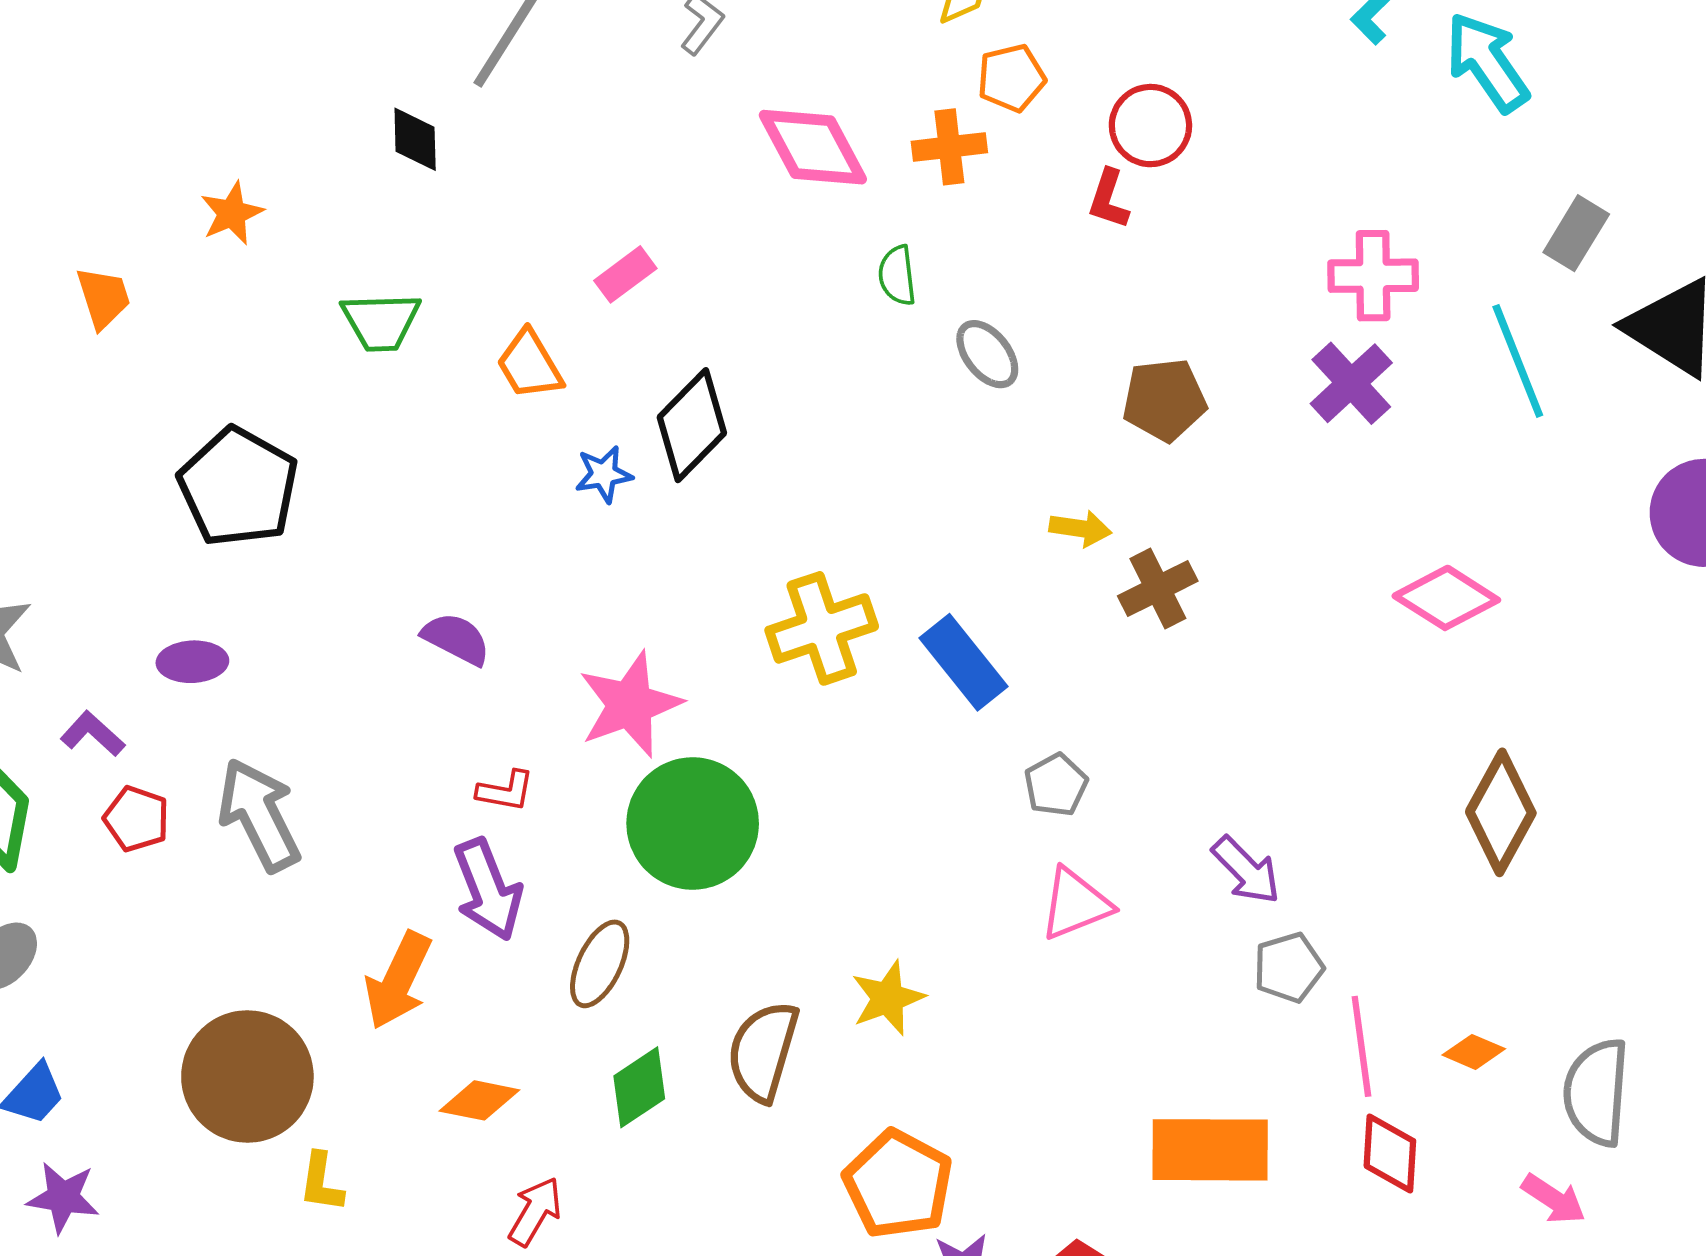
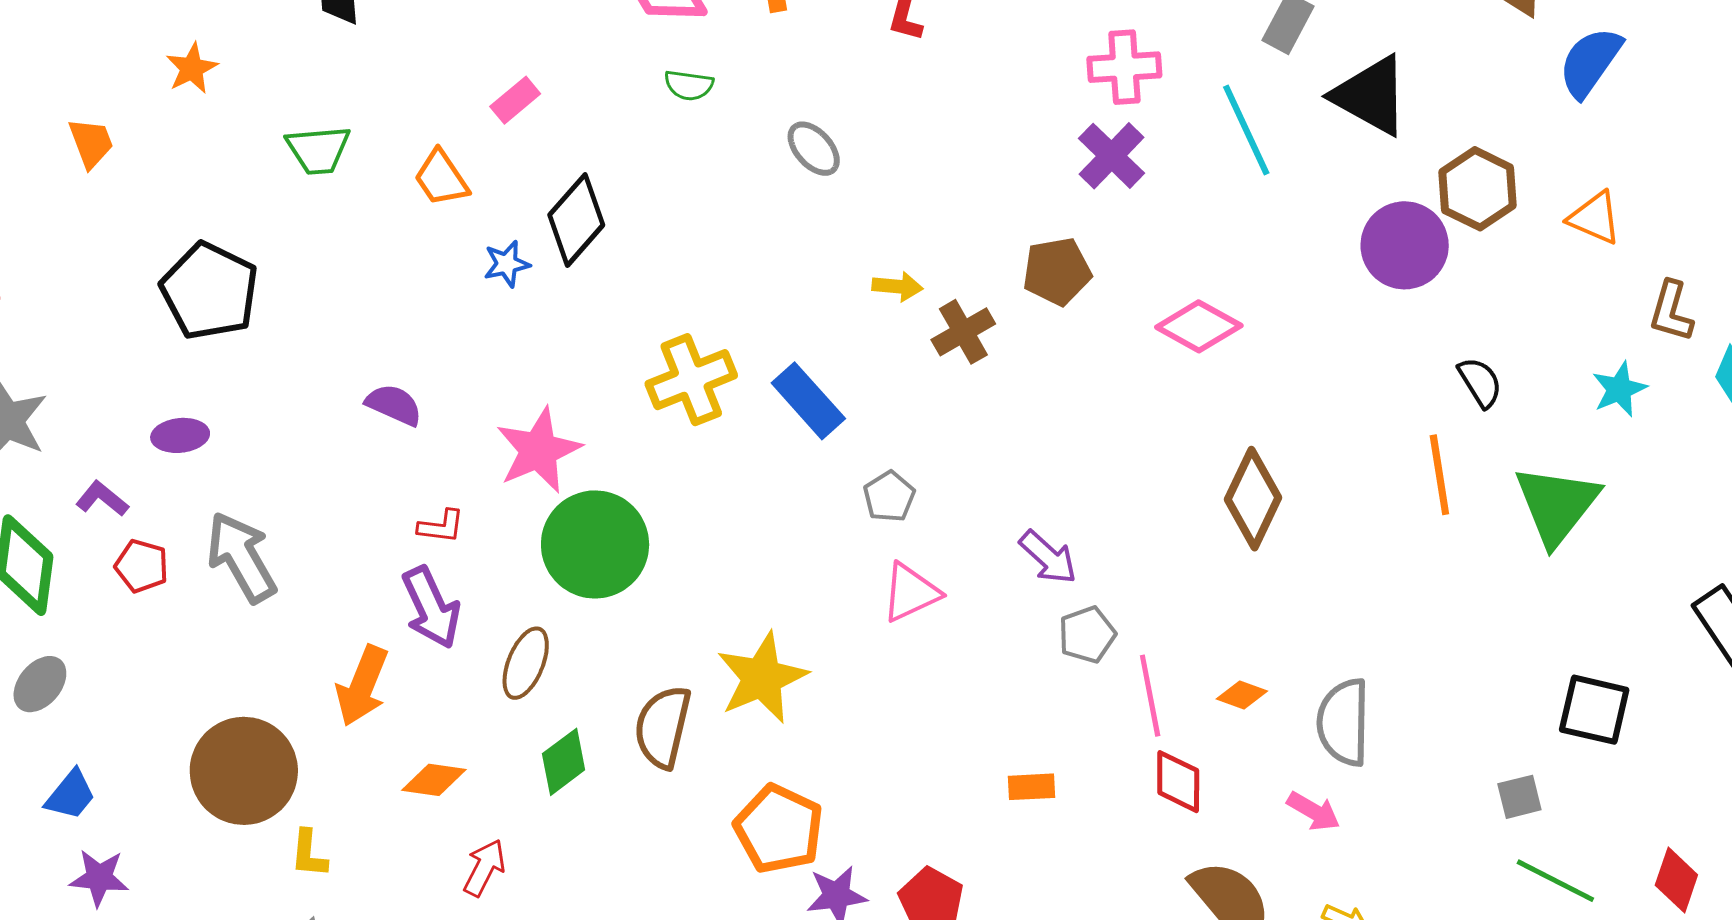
green semicircle: (897, 275) -> (689, 85), moved, turned -72
brown pentagon: (1164, 400) -> (1057, 271), moved
yellow star: (888, 998) -> (762, 678), size x1.5
orange rectangle: (1210, 1150) -> (1031, 787), size x0.5

